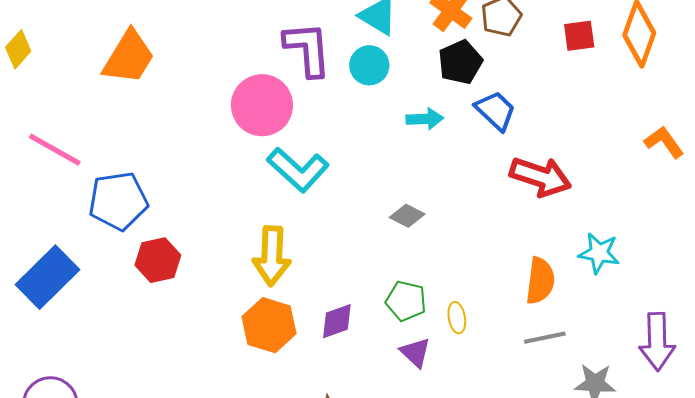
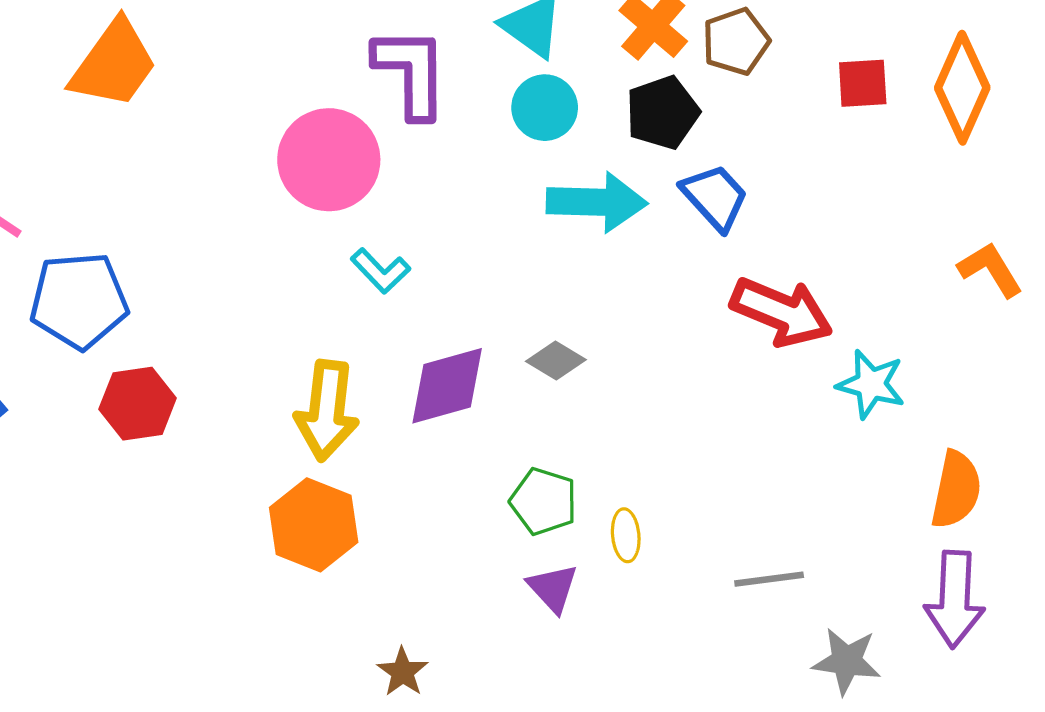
cyan circle: (369, 65) -> (545, 108), moved
cyan arrow: (425, 119) -> (597, 202), size x1.6
cyan L-shape: (298, 170) -> (381, 271), size x0.6
cyan star: (599, 253) -> (871, 384), moved
orange semicircle: (540, 281) -> (956, 490), moved
purple diamond: (337, 321) -> (447, 386), moved, size x1.4

